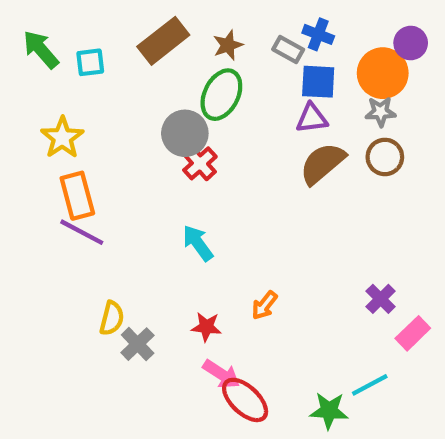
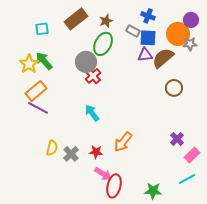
green arrow: (41, 49) -> (44, 61), moved
gray rectangle: (288, 49) -> (133, 31), moved
gray star: (381, 112) -> (190, 44), moved
brown circle: (385, 157) -> (174, 88), moved
brown semicircle: (322, 163) -> (163, 58), moved
orange rectangle: (77, 196) -> (36, 91), turned 65
orange arrow: (264, 305) -> (123, 142), size x1.5
gray cross: (138, 344) -> (71, 154), moved
cyan line: (370, 385) -> (187, 179), moved
red ellipse: (245, 400) -> (114, 186), turned 60

